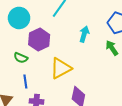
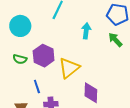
purple hexagon: (39, 40) -> (44, 56), moved
green semicircle: (21, 58) -> (20, 59), moved

